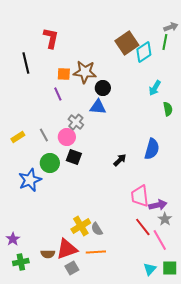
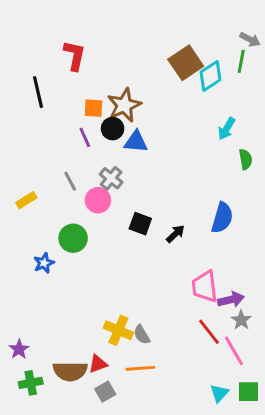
gray arrow: (171, 27) -> (250, 39), turned 48
brown star: (85, 72) -> (124, 105), turned -30
black circle: (103, 88) -> (113, 129), moved
blue triangle: (98, 107) -> (136, 142), moved
gray line: (44, 135) -> (70, 181), moved
black square: (74, 157) -> (140, 224), moved
blue star: (30, 180) -> (44, 263), size x0.6
yellow cross: (81, 226) -> (118, 330), turned -36
red triangle: (67, 249) -> (98, 364), size x0.6
brown semicircle: (48, 254) -> (70, 371), size x1.6

